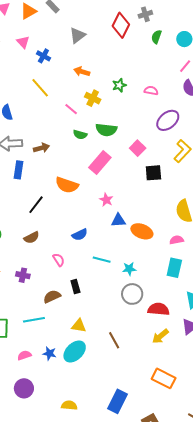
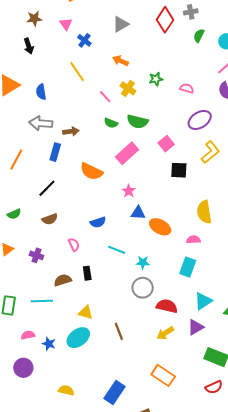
blue rectangle: (18, 170) -> (55, 152), moved
black line: (36, 205) -> (47, 188), moved
blue star: (50, 353) -> (49, 344), moved

